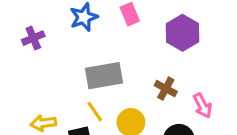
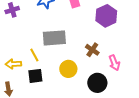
yellow line: (95, 112) -> (34, 55), moved

